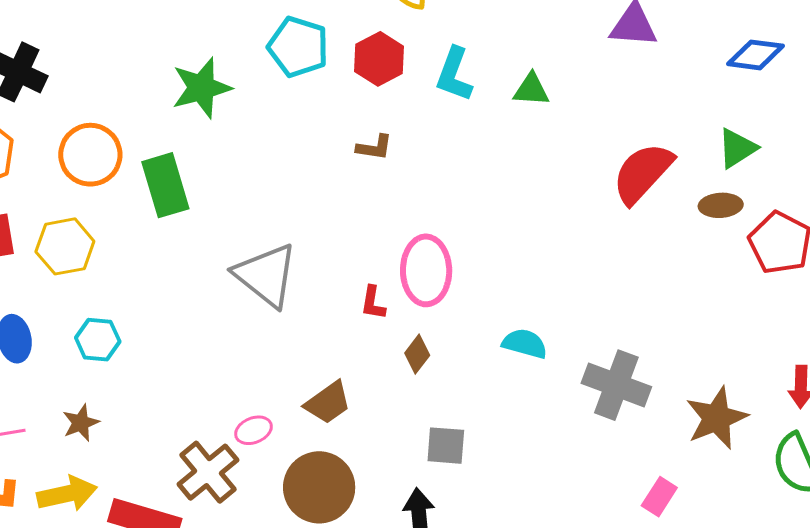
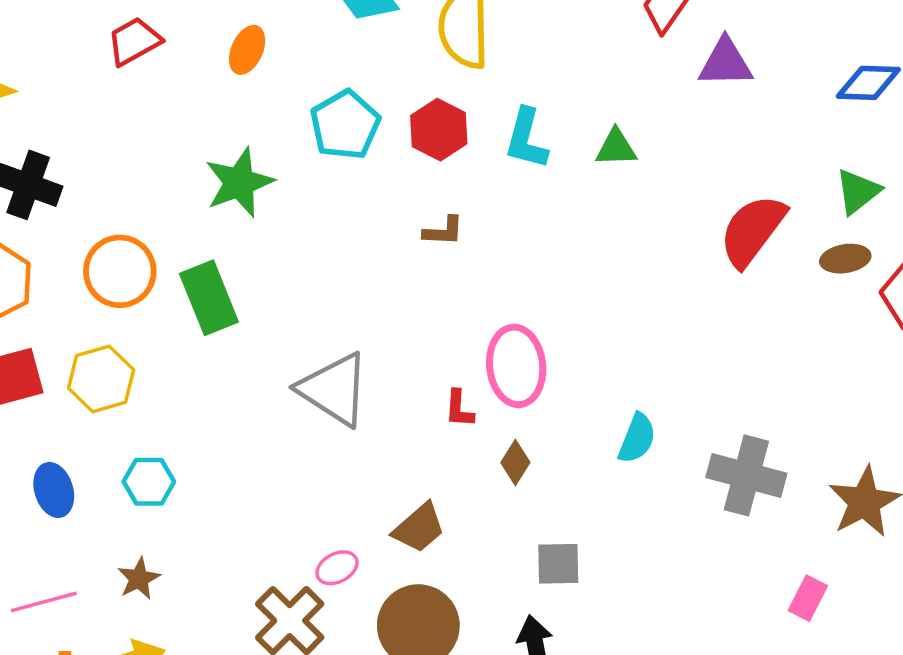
cyan pentagon: (298, 47) -> (345, 125), turned 30
cyan semicircle: (525, 344) -> (637, 438), turned 102

